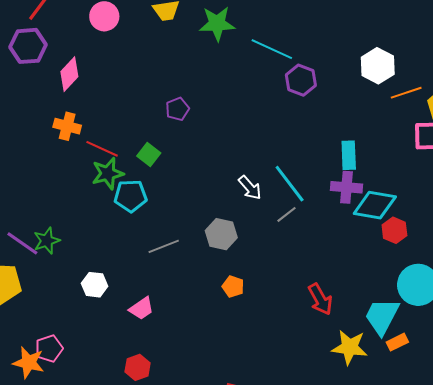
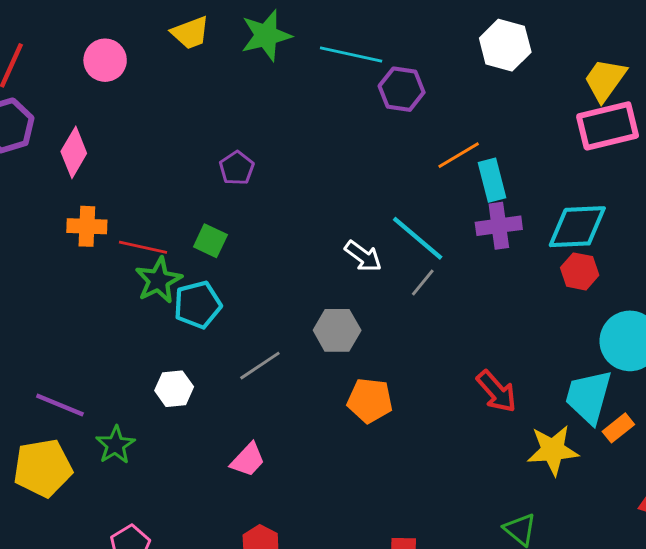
orange line: (406, 93) -> (459, 155), moved
cyan diamond: (375, 205) -> (577, 227), moved
green star: (47, 241) -> (115, 445), moved
white hexagon: (95, 285) -> (174, 389), moved
orange pentagon: (233, 286) -> (370, 400), size x1.4

